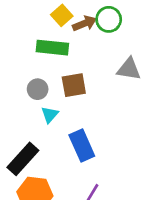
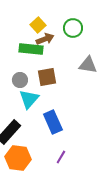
brown arrow: (85, 23) -> (45, 39), moved
cyan triangle: (50, 115) -> (29, 99), size x1.5

